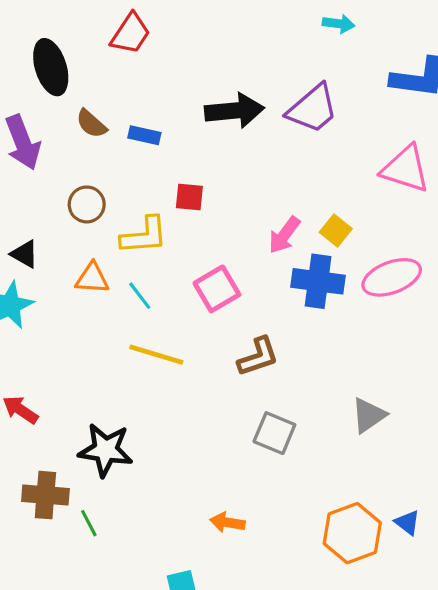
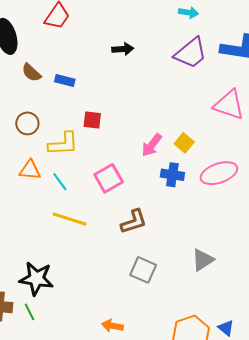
purple trapezoid: (313, 109) -> (191, 53), moved
black arrow: (234, 111) -> (123, 49), moved, size x0.6
blue cross: (318, 281) -> (172, 175), size x0.7
green line: (89, 523) -> (29, 312), moved

